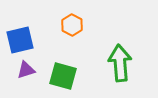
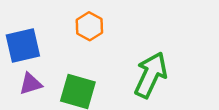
green arrow: (120, 63) -> (151, 75), turned 30

